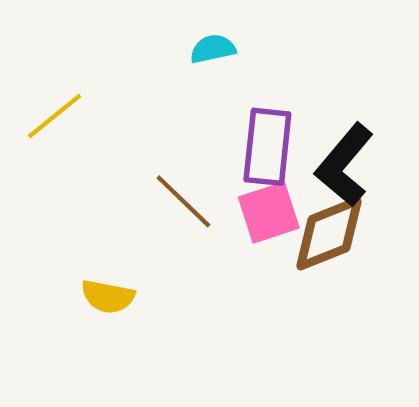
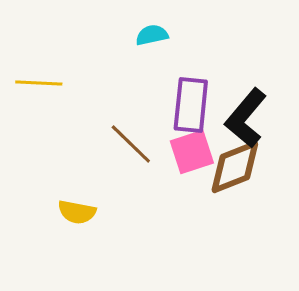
yellow line: (55, 116) -> (39, 83), turned 42

